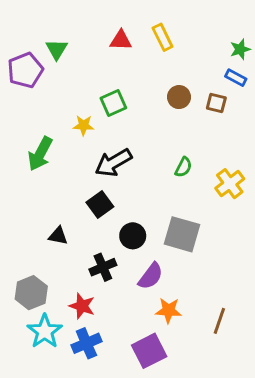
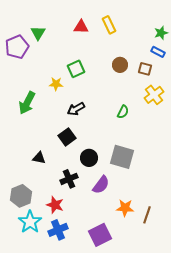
black arrow: (113, 163) -> (76, 109), size x0.7
yellow cross: (230, 184) -> (154, 95), moved
orange star: (169, 310) -> (125, 208), moved

